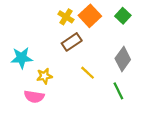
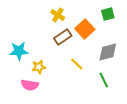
orange square: (90, 16) -> (85, 29), moved
green square: (123, 16) -> (108, 14), turned 32
gray diamond: (123, 59) -> (108, 52), turned 40

